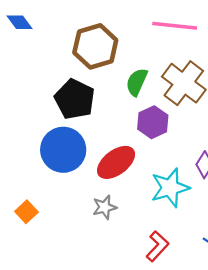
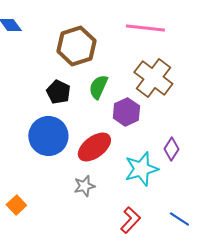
green semicircle: (137, 82) -> (98, 87), moved
black pentagon: (75, 99) -> (58, 92), size x0.7
orange square: (26, 212) -> (16, 205), moved

